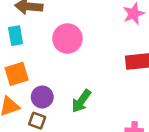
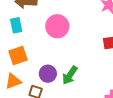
purple circle: (42, 97) -> (48, 74), moved

